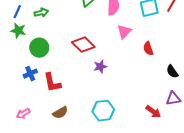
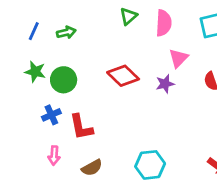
green star: (18, 31) -> (35, 72), moved
purple star: (100, 67) -> (165, 84), moved
pink arrow: (23, 114) -> (54, 155), moved, turned -56

